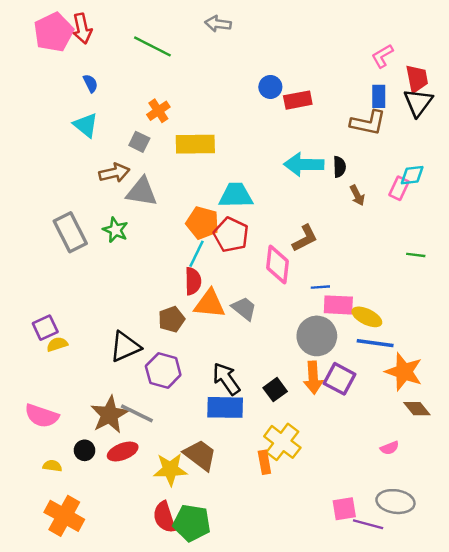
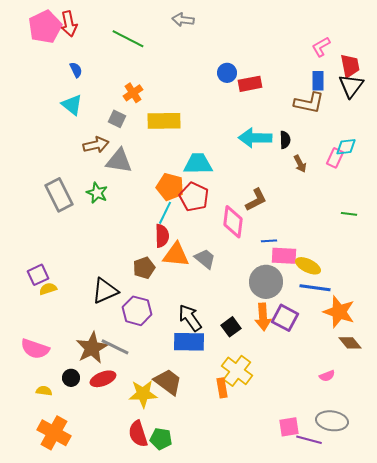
green pentagon: (192, 523) -> (161, 439), size x0.7

